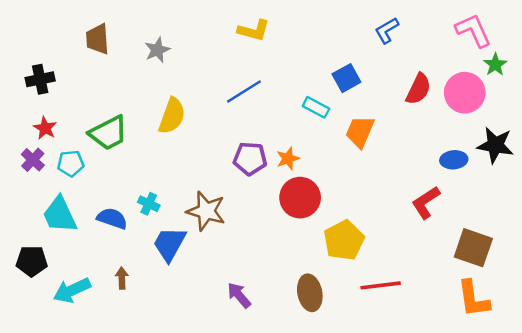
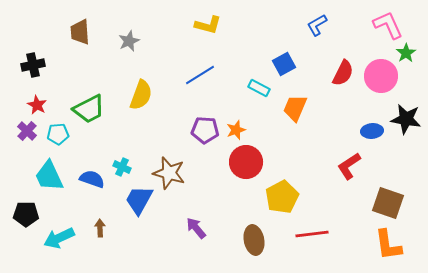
purple arrow: (239, 295) -> (196, 228), moved

